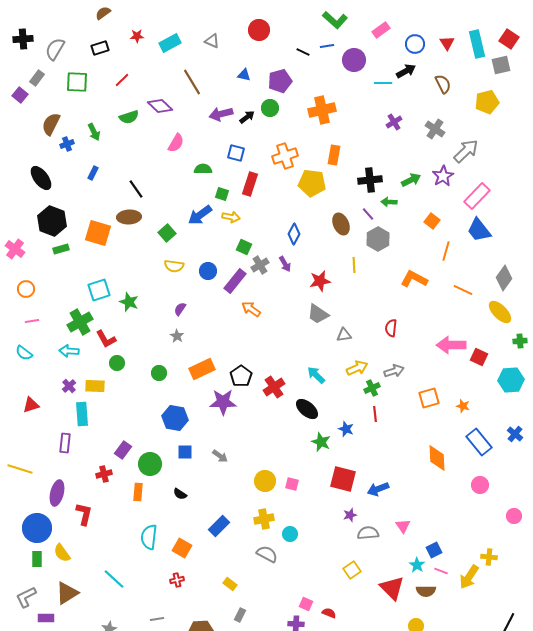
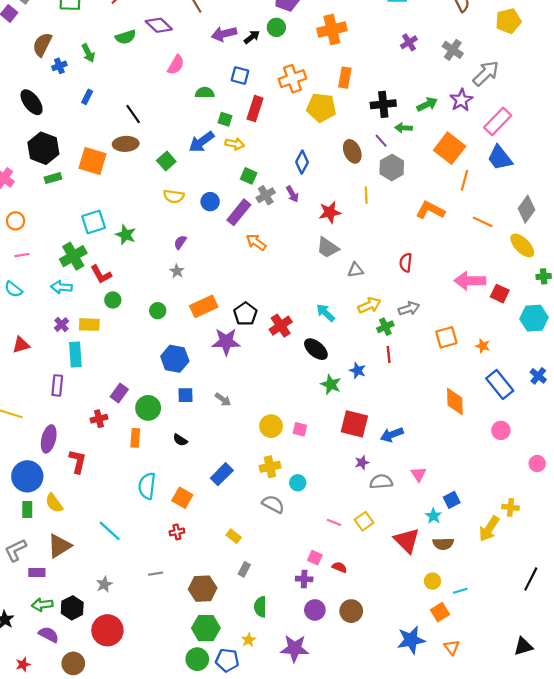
orange square: (432, 221) -> (450, 148), size x1.8
pink line: (441, 571) -> (334, 522), moved

